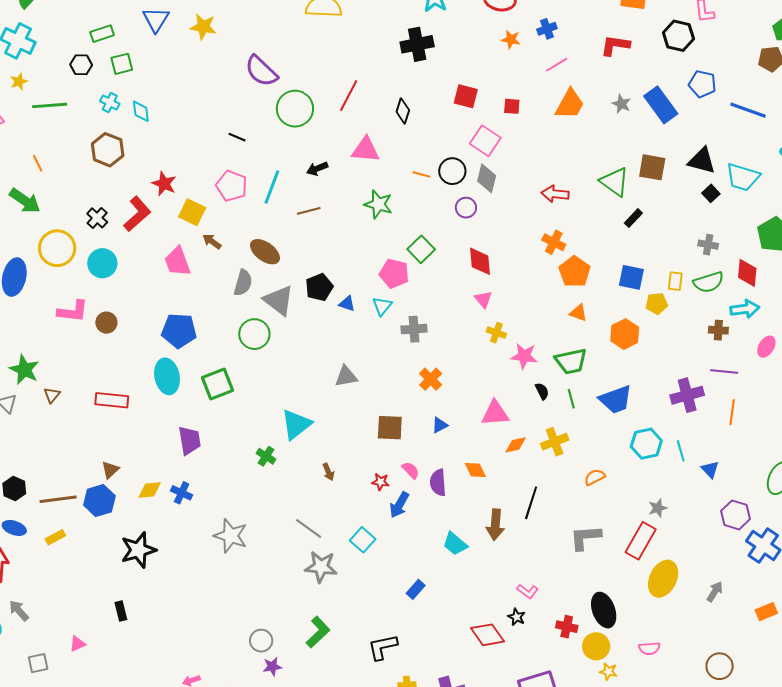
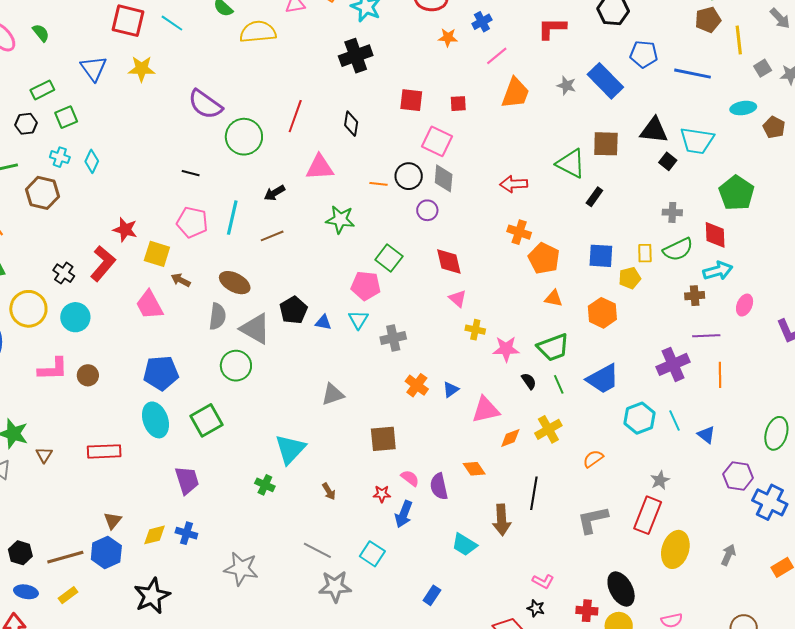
cyan diamond: (141, 111) -> (92, 161), turned 40
brown hexagon: (108, 150) -> (42, 193), moved
blue triangle: (440, 425) -> (451, 389), moved

